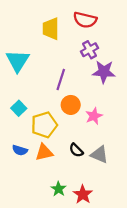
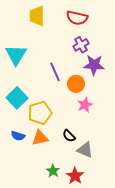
yellow trapezoid: (51, 29) -> (37, 16), moved
purple line: (61, 80) -> (55, 72), turned -42
orange circle: (71, 105) -> (76, 84), moved
cyan square: (19, 108) -> (17, 98), size x1.5
gray triangle: (99, 155) -> (85, 150), moved

